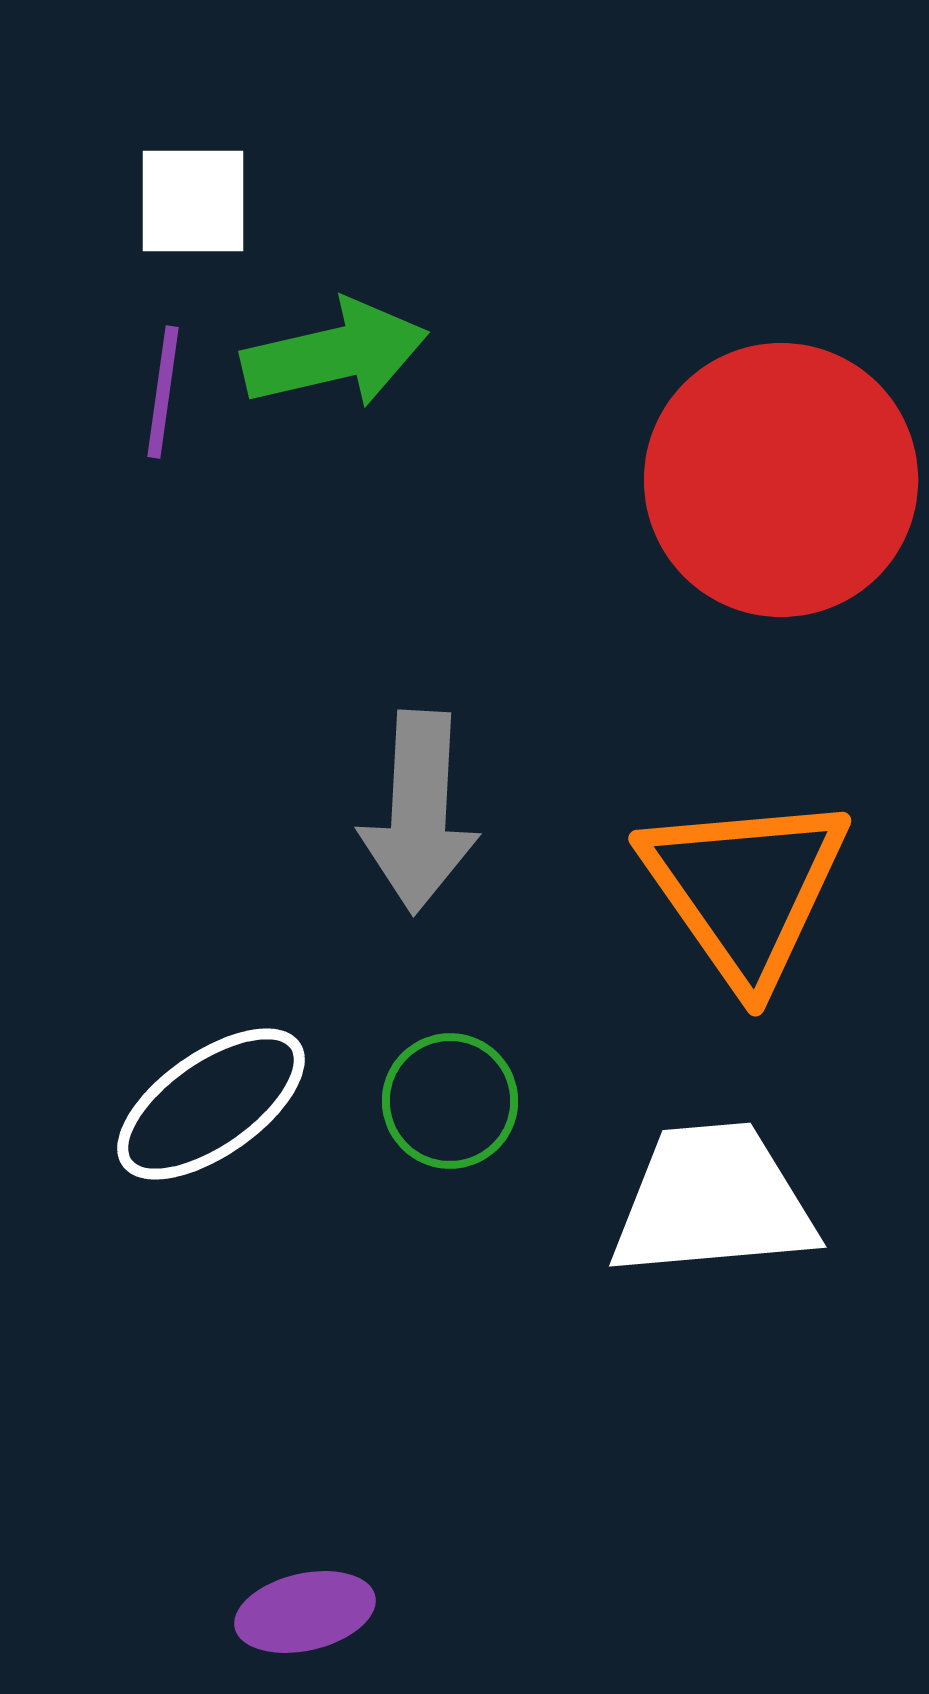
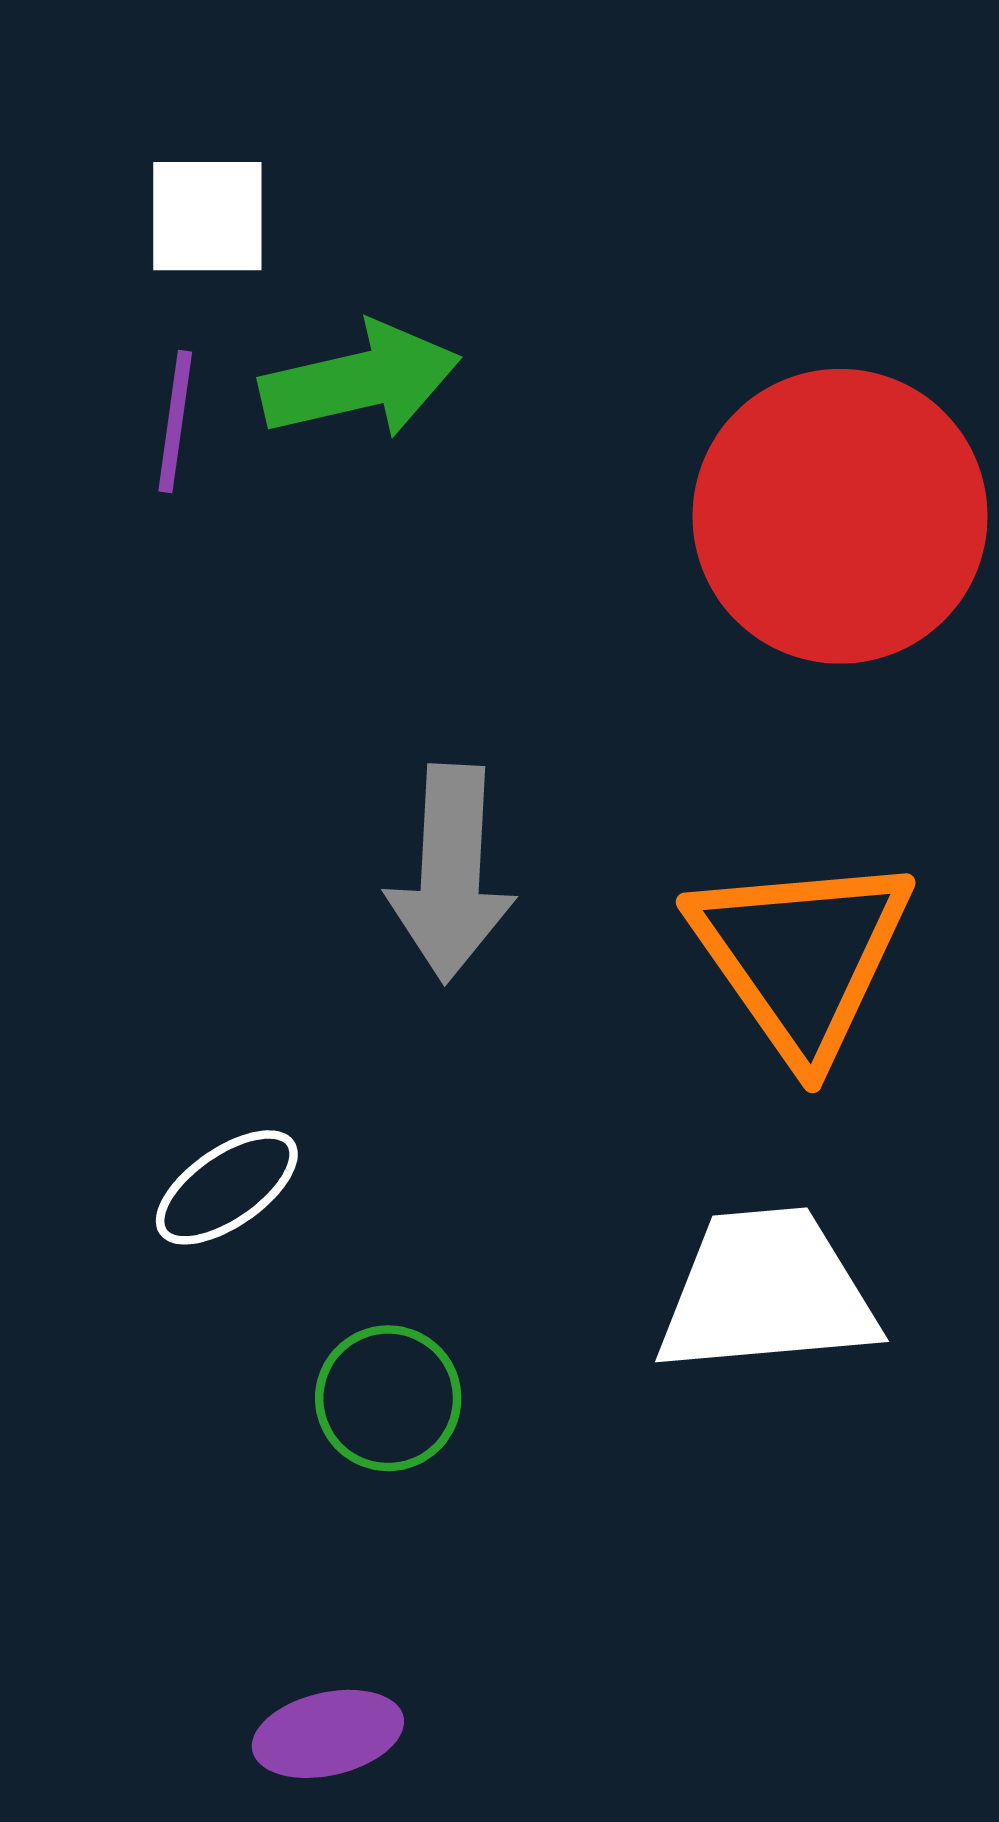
green circle: (450, 1101) -> (388, 1398), moved
white ellipse: (211, 1104) -> (227, 1187), size x0.7

